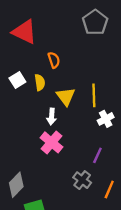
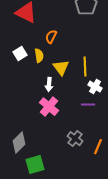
orange semicircle: (54, 60) -> (51, 37), turned -136
white cross: (106, 119) -> (95, 87), turned -32
purple line: (97, 155) -> (88, 105), moved, turned 64

